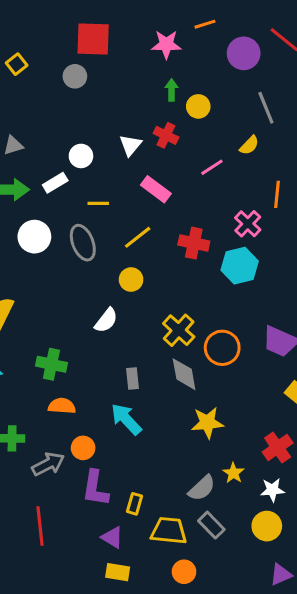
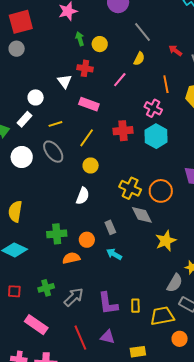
cyan arrow: (126, 419) -> (114, 254), size x0.7
orange circle: (83, 448) -> (87, 240), moved
purple triangle: (112, 537) -> (108, 337), moved

